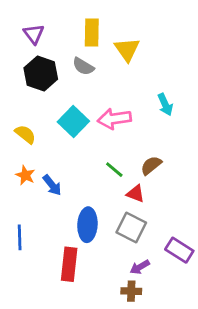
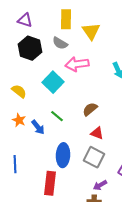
purple triangle: (34, 34) -> (25, 20), turned -35
pink arrow: (114, 119) -> (77, 64), moved
brown semicircle: (151, 165) -> (90, 109), moved
green line: (114, 170) -> (57, 116), moved

